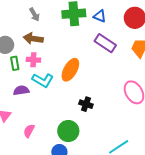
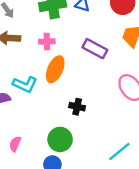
purple rectangle: (105, 43) -> (95, 49), moved
pink cross: (33, 60) -> (47, 41), moved

